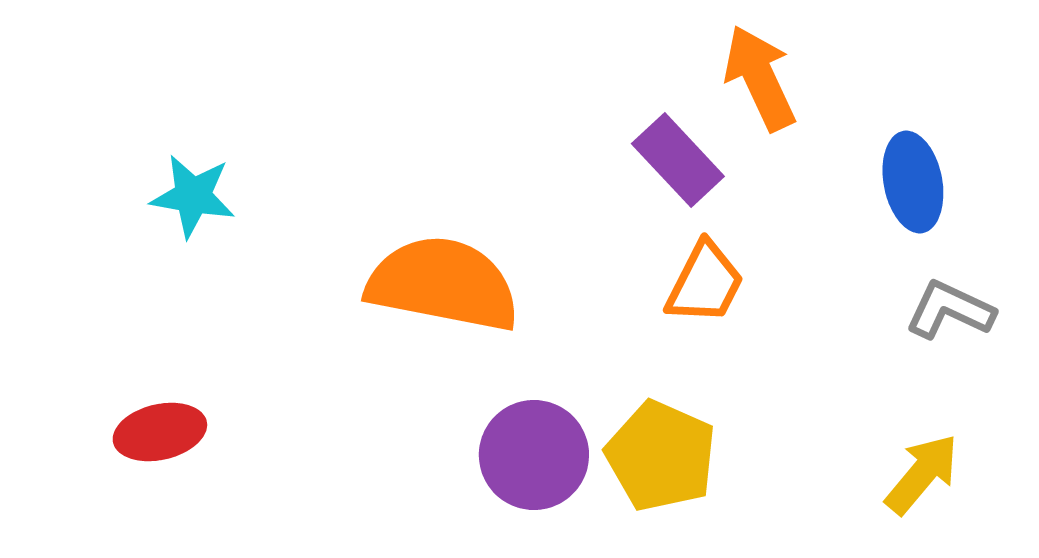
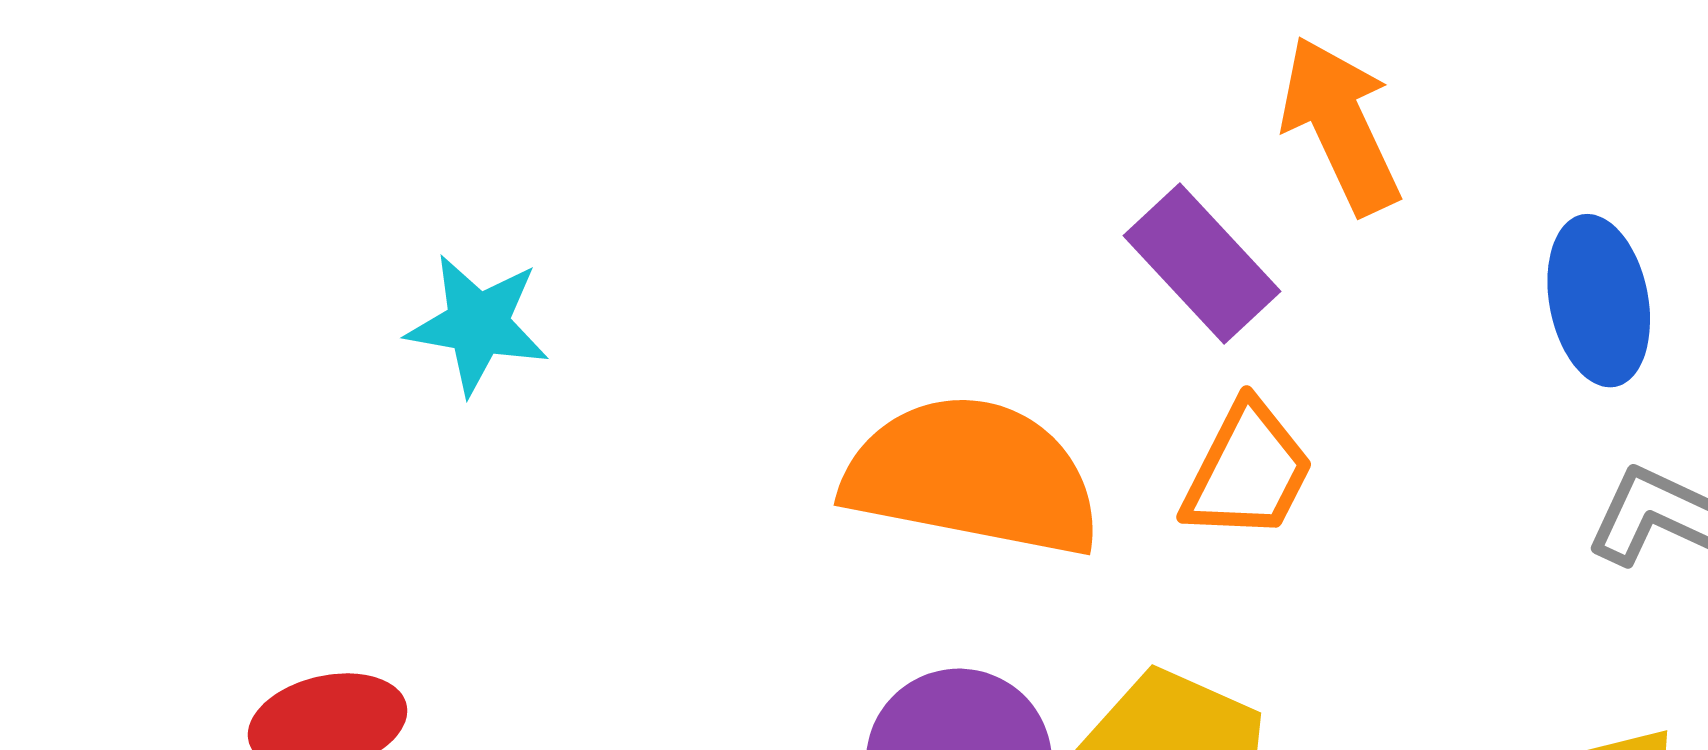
cyan star: (193, 196) -> (478, 324), moved
orange semicircle: (443, 284) -> (972, 476), moved

